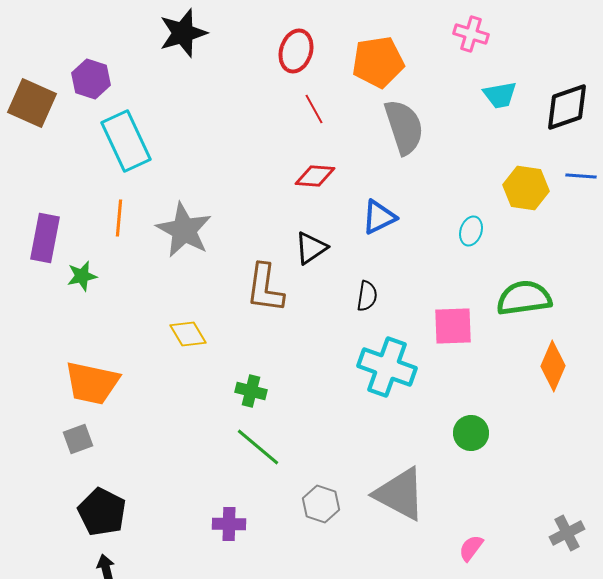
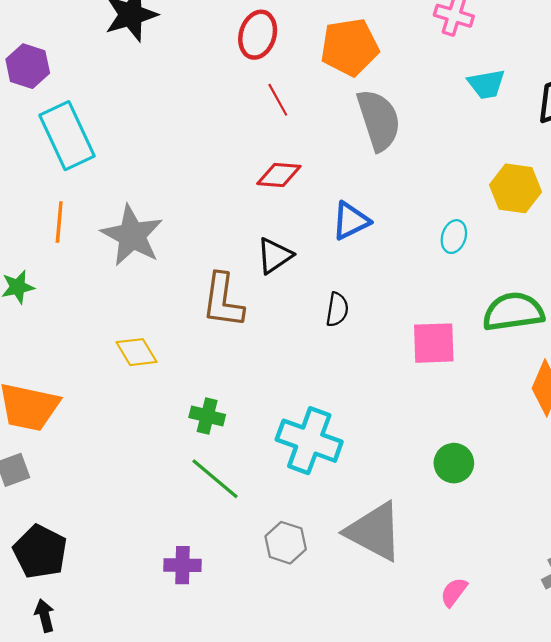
cyan cross: (387, 367) -> (309, 441), moved

